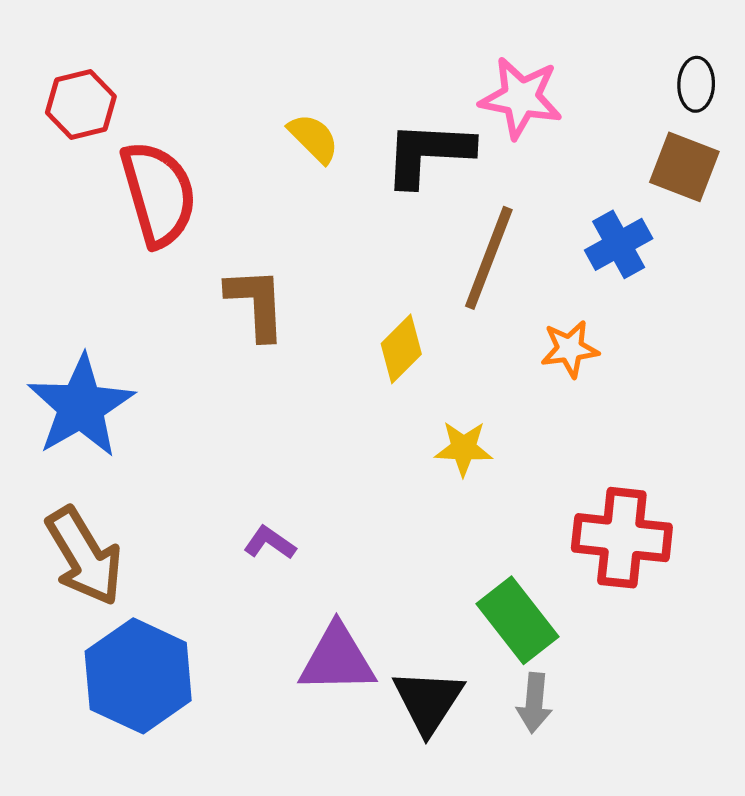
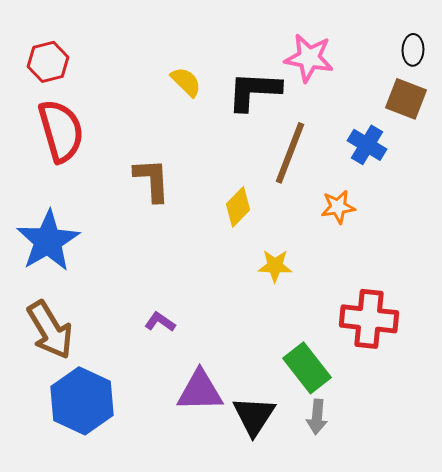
red semicircle: (158, 194) -> (61, 131), moved
blue cross: (619, 244) -> (367, 145), turned -30

